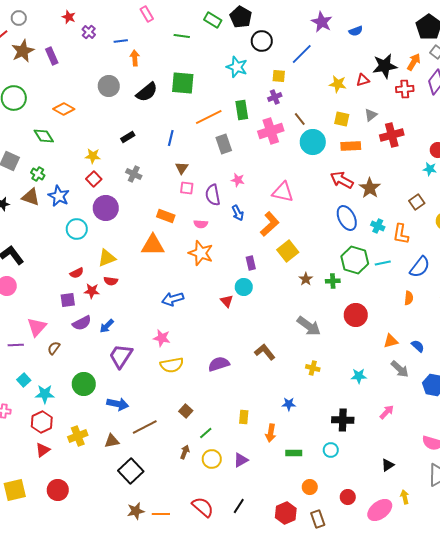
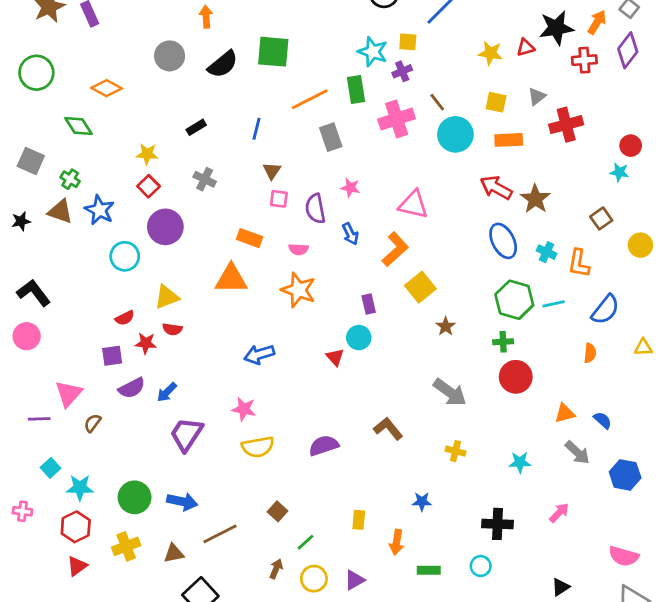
cyan star: (237, 67) -> (373, 52), moved
green cross: (333, 281) -> (503, 342), moved
green circle: (84, 384) -> (135, 497), moved

